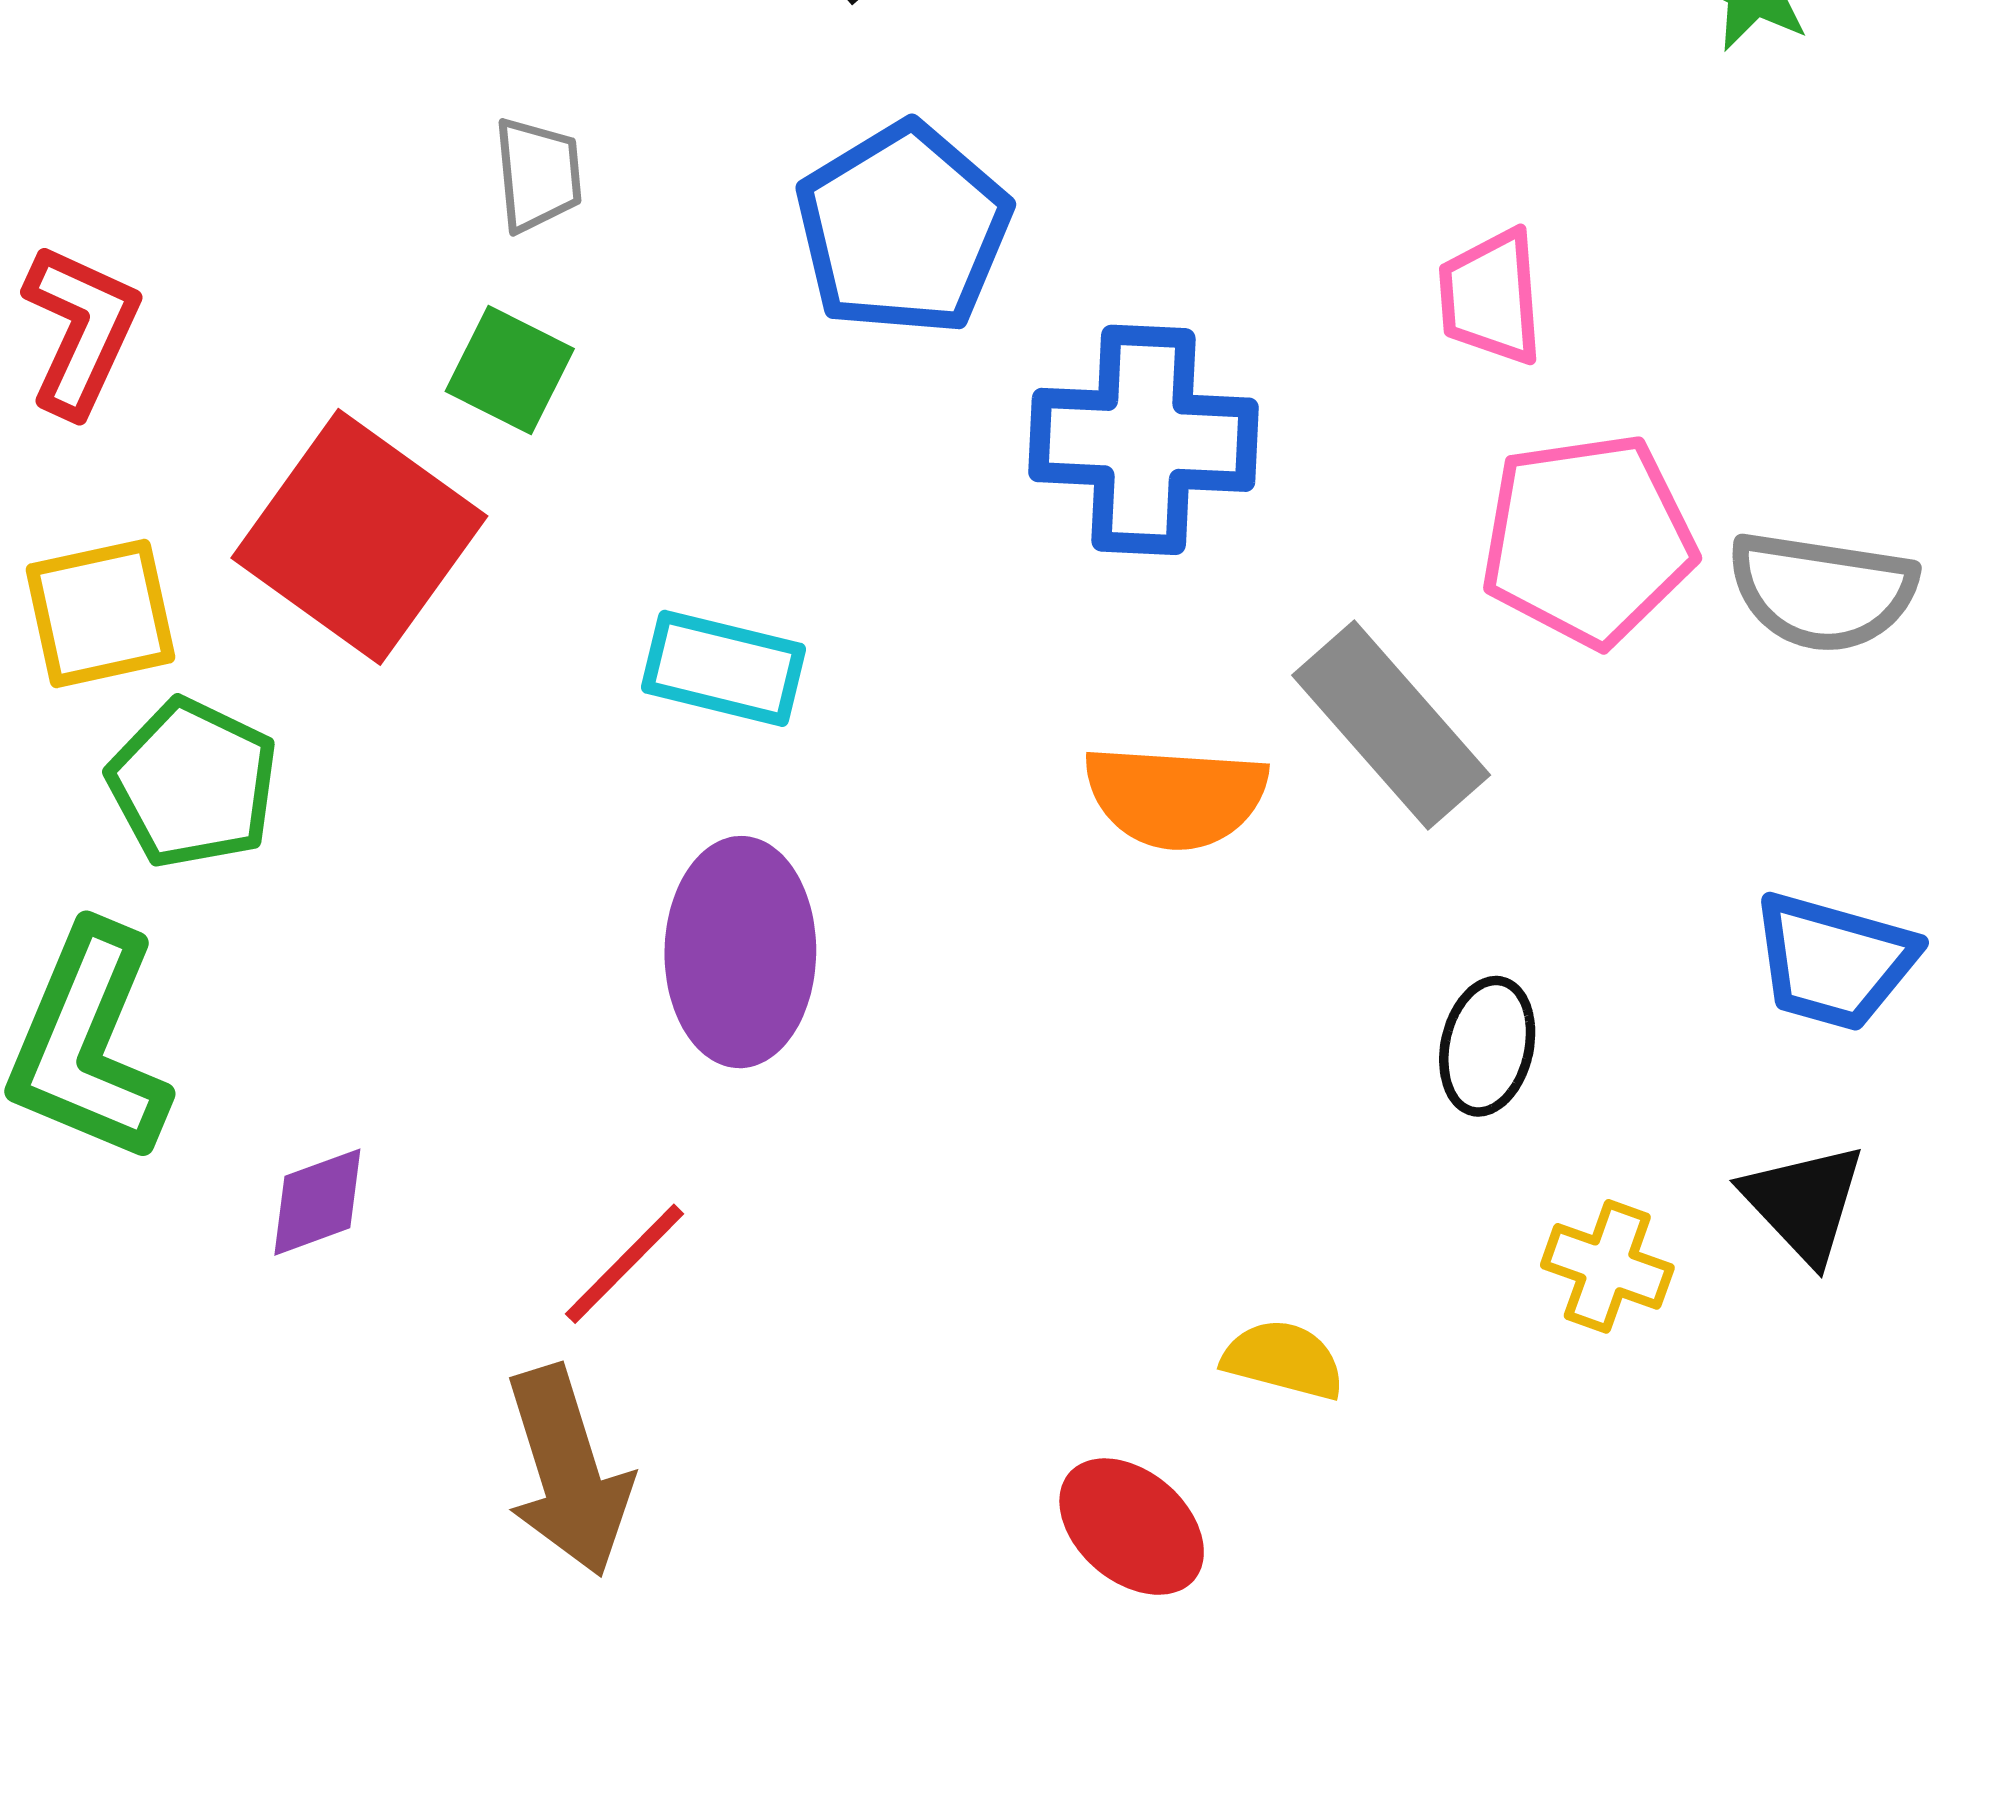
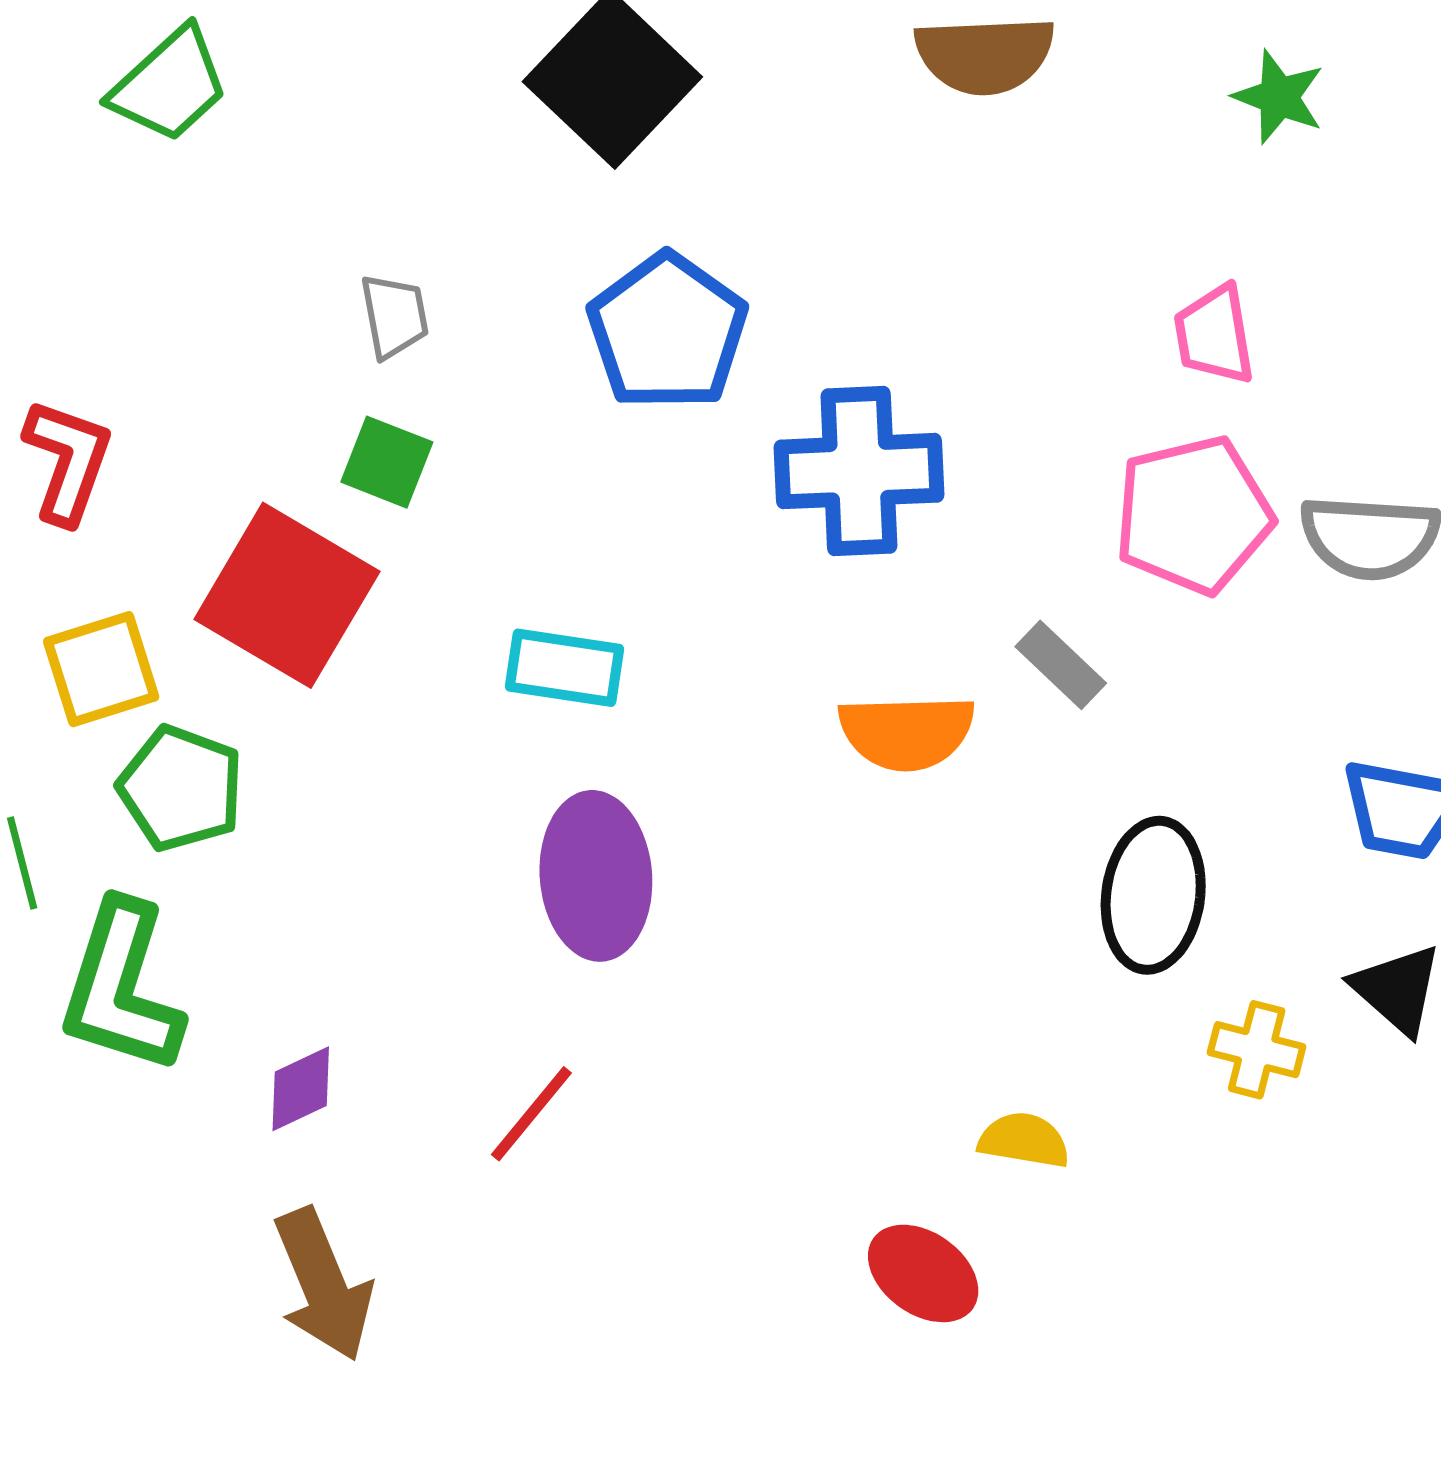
pink trapezoid: (1491, 297) -> (1214, 335), moved
gray rectangle: (1391, 725) -> (1061, 665), size x0.6
black ellipse: (1487, 1046) -> (1153, 895), size x1.5
brown arrow: (568, 1471) -> (323, 1285), moved

